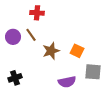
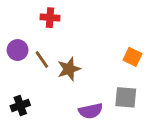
brown line: (31, 35) -> (42, 60), moved
orange square: (77, 51) -> (133, 57), moved

